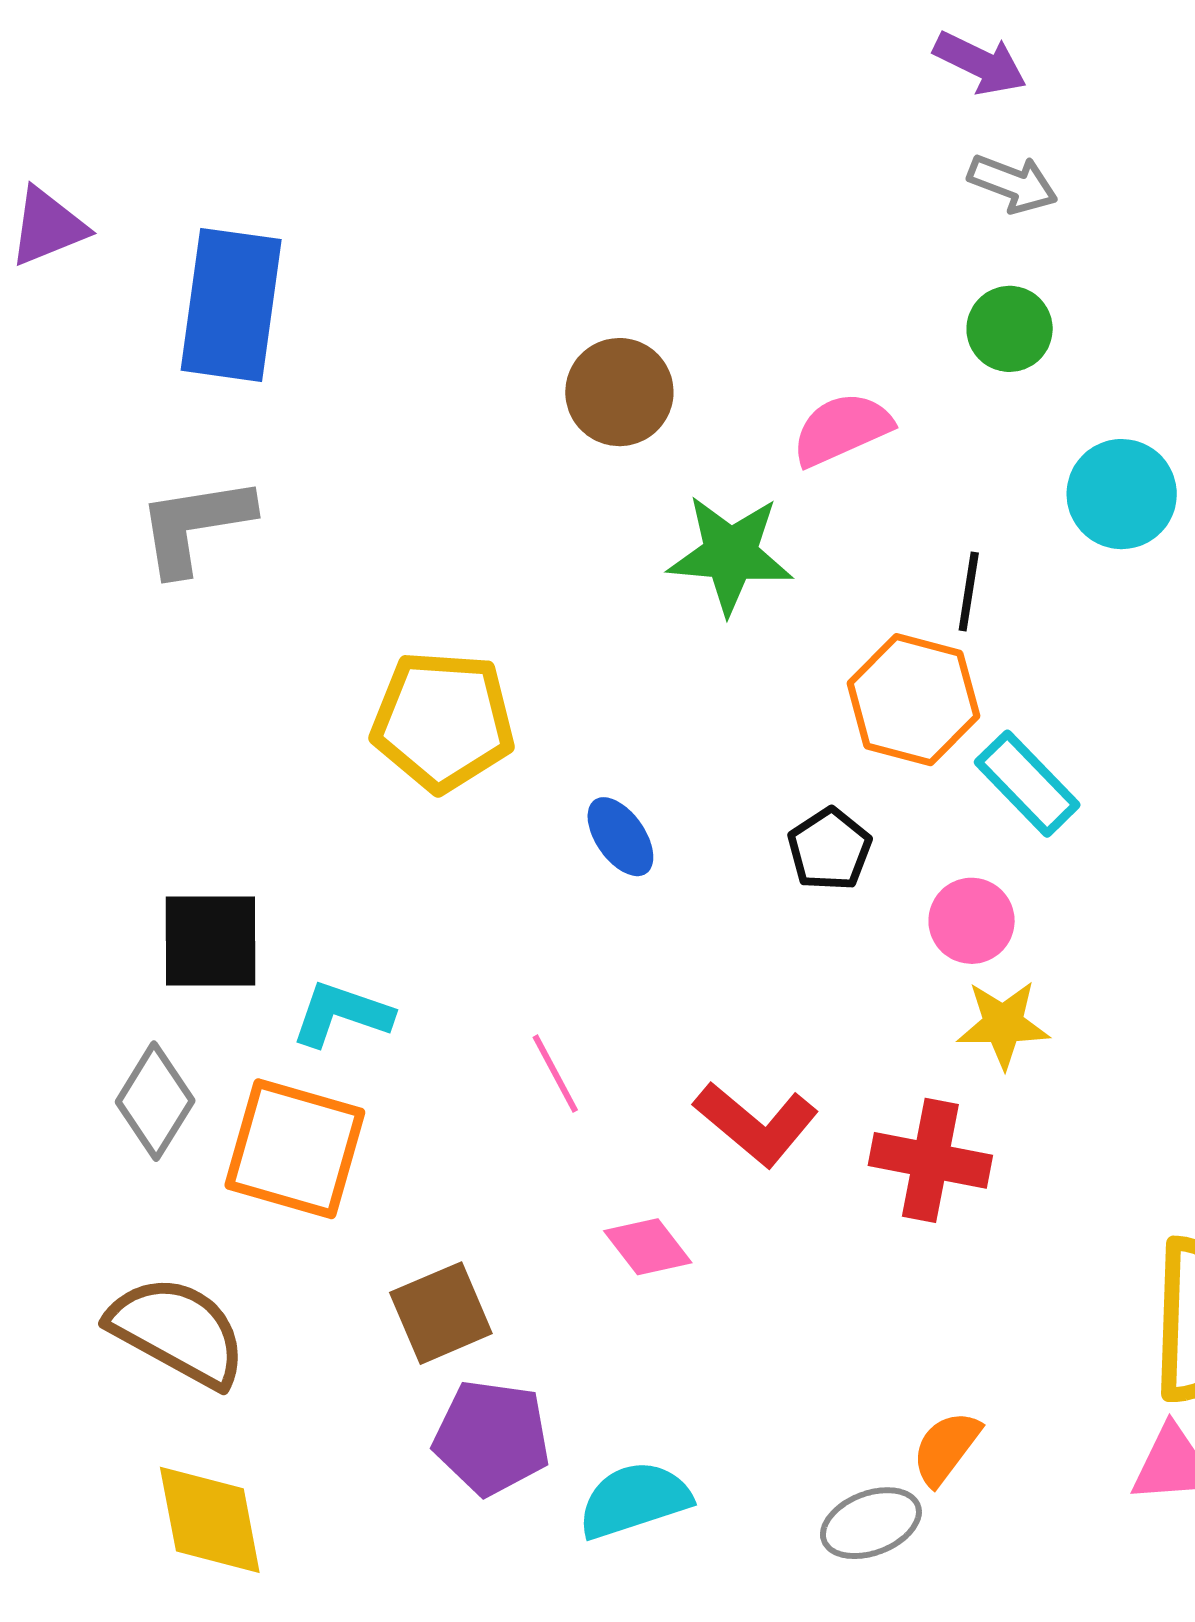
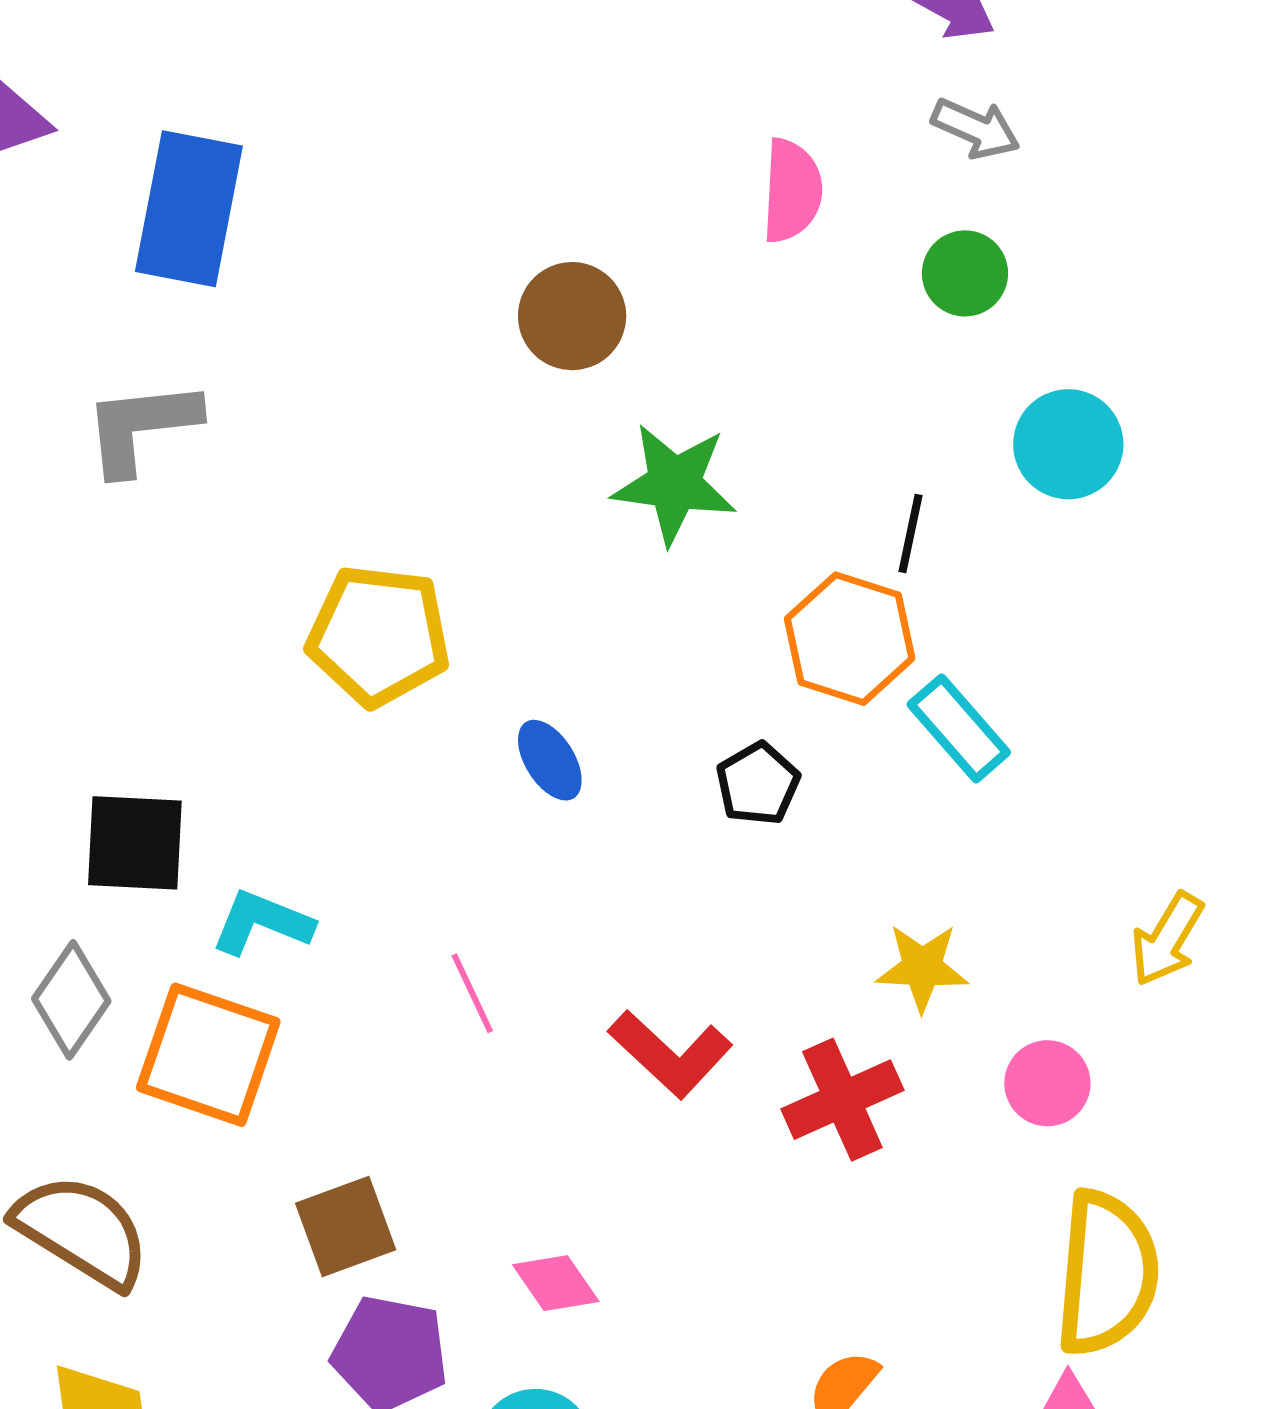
pink semicircle: (842, 429) -> (792, 191), moved, turned 114
pink circle: (972, 921) -> (1047, 1083), moved
red cross: (930, 1160) -> (842, 1100), turned -38
pink diamond: (648, 1247) -> (556, 1283), moved

